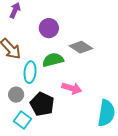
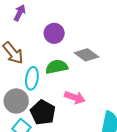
gray circle: (16, 95) -> (16, 101), size x1.5

